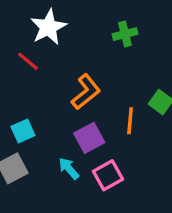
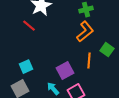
orange L-shape: (86, 92) -> (85, 32), moved

